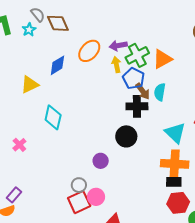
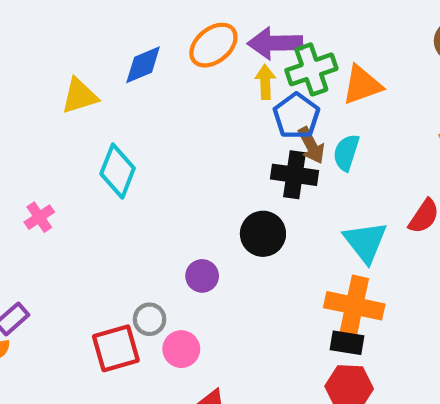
purple arrow: (118, 46) -> (275, 43), size x1.4
red square: (79, 202) -> (116, 348), moved

